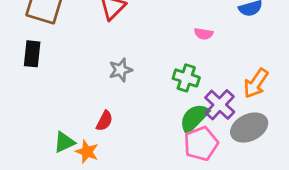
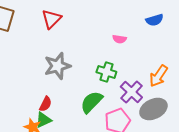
gray star: (121, 70) -> (57, 66), size x1.5
green semicircle: (194, 118) -> (91, 102), moved
green triangle: (64, 142) -> (43, 120), moved

